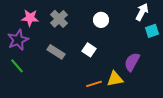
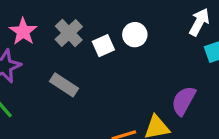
pink star: (30, 18) -> (23, 31), turned 30
white square: (89, 50) -> (103, 46), moved, turned 32

